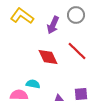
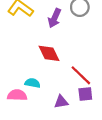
red line: (77, 51) -> (81, 75), moved

